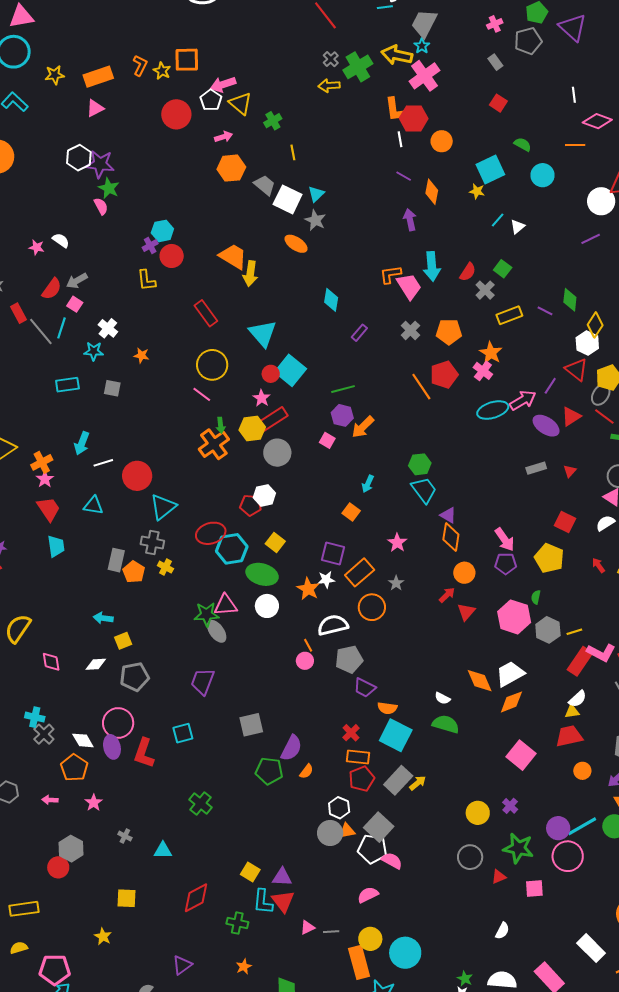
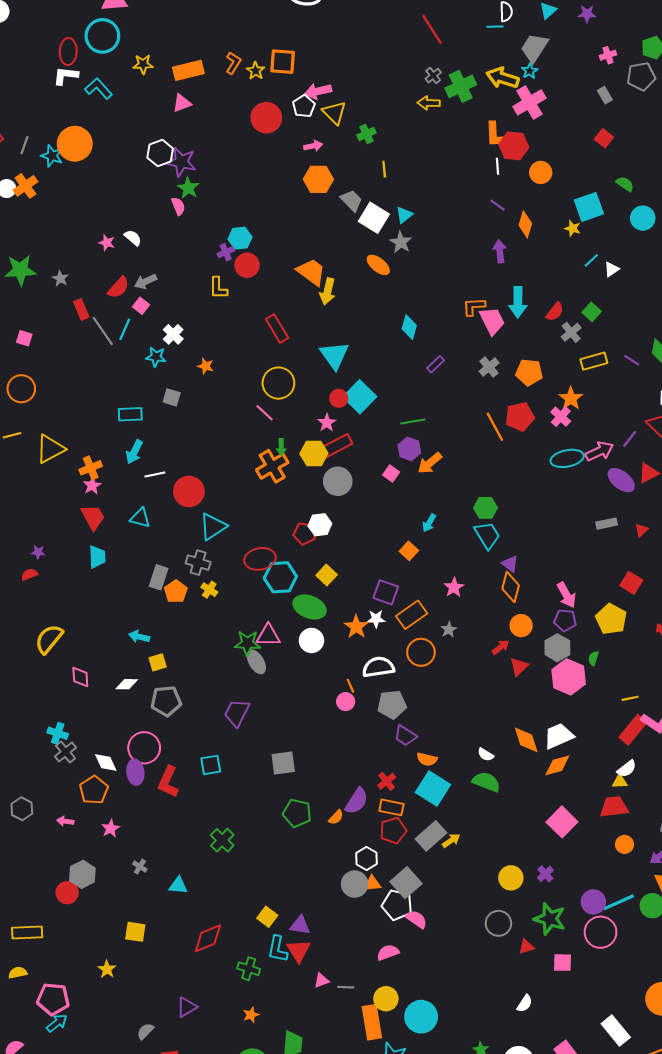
cyan rectangle: (67, 385) -> (130, 414), moved
gray hexagon: (548, 630) -> (557, 648), moved
purple semicircle: (291, 748) -> (357, 801), moved

